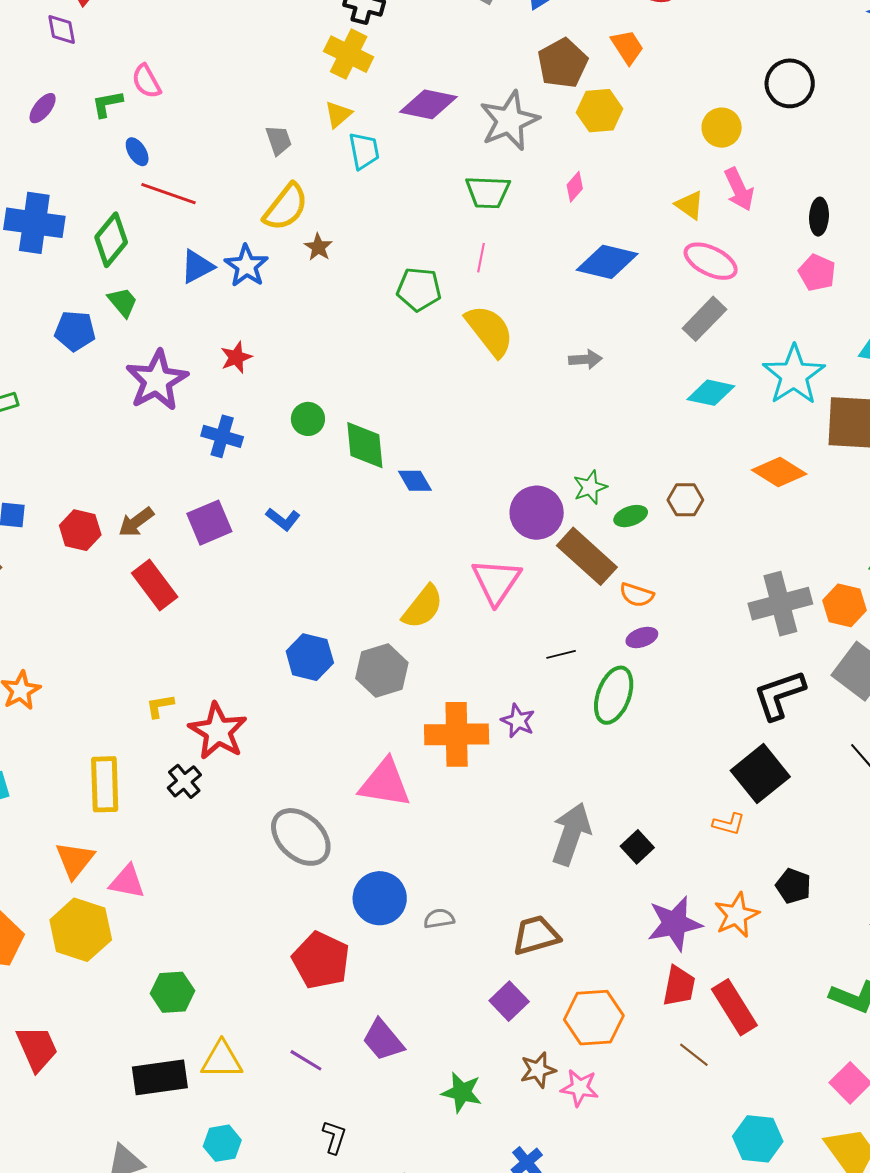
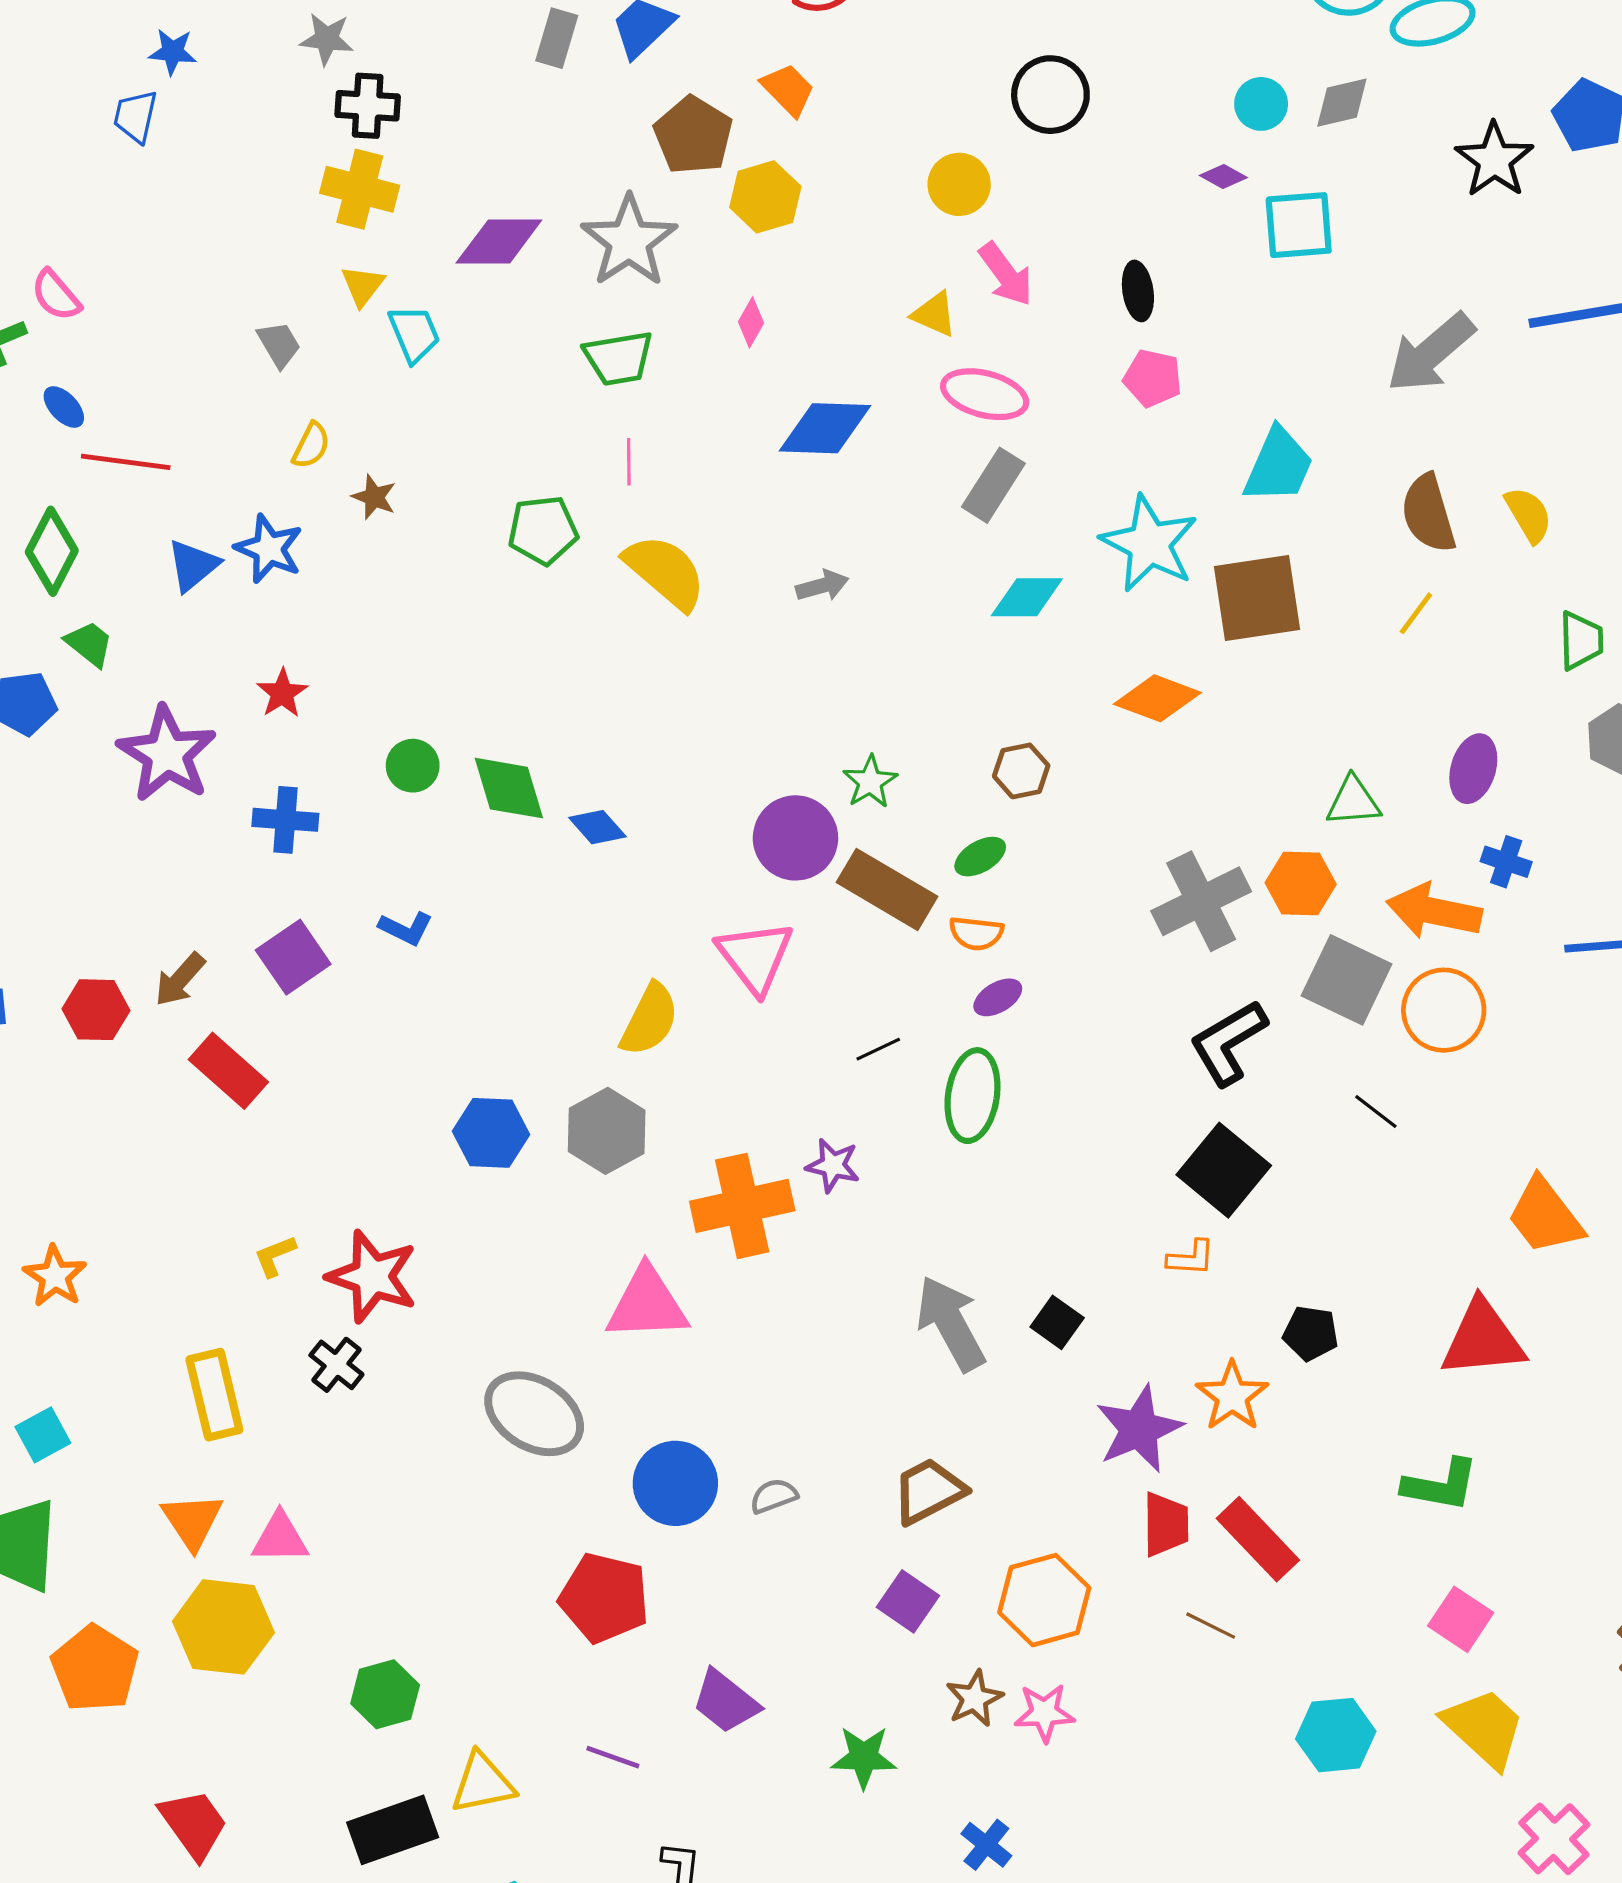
yellow semicircle: (286, 207) -> (311, 446), size x0.6
green ellipse: (631, 516) -> (980, 857), moved
gray arrow: (571, 834) -> (951, 1323), turned -36

